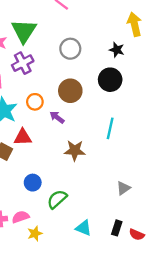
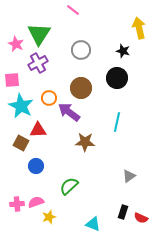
purple arrow: (57, 117) -> (69, 112), size x1.6
blue circle: (33, 183) -> (36, 166), moved
cyan triangle: (84, 228) -> (93, 224), moved

